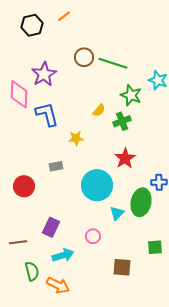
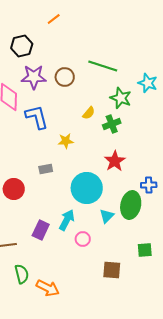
black hexagon: (32, 25) -> (22, 46), moved
brown circle: (84, 57) -> (65, 77), moved
purple star: (44, 74) -> (34, 77), turned 30
cyan arrow: (63, 255) -> (67, 220), moved, turned -45

